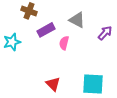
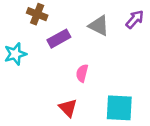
purple arrow: (105, 33) -> (135, 19), moved
pink semicircle: (64, 43) -> (82, 73), moved

